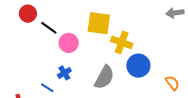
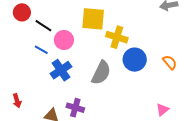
blue cross: (64, 73) -> (61, 70), size x1.5
orange semicircle: (172, 83) -> (170, 62), moved
blue line: (47, 88) -> (41, 50), moved

